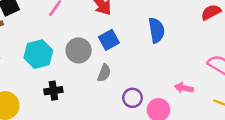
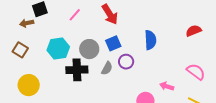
black cross: (53, 91) -> (77, 70), moved, size x1.5
purple circle: (133, 98) -> (126, 62), moved

